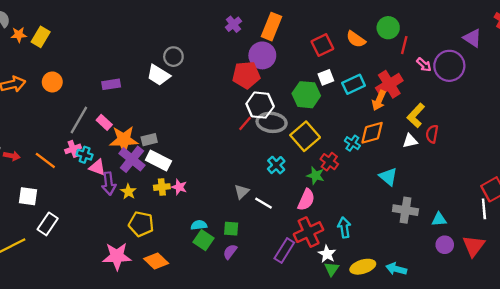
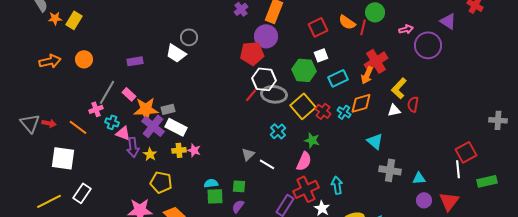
red line: (404, 45) -> (363, 27), moved
pink arrow: (424, 65) -> (406, 29), moved, turned -56
cyan rectangle: (354, 84) -> (338, 78), moved
pink cross: (73, 149) -> (96, 109), moved
red cross: (329, 162) -> (323, 111), moved
white square: (28, 196) -> (63, 158), size x1.4
white rectangle: (48, 224) -> (82, 193), moved
green square: (203, 240) -> (215, 196), turned -36

